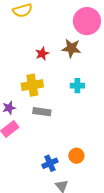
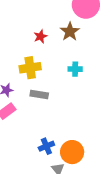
brown star: (71, 48) -> (70, 32), turned 30
orange circle: (76, 156) -> (72, 152), moved, size x1.5

